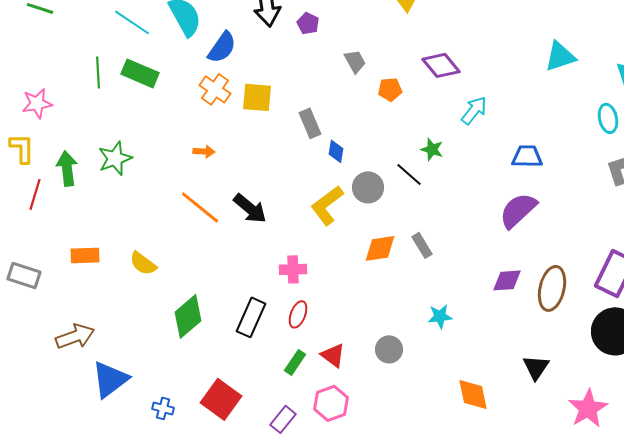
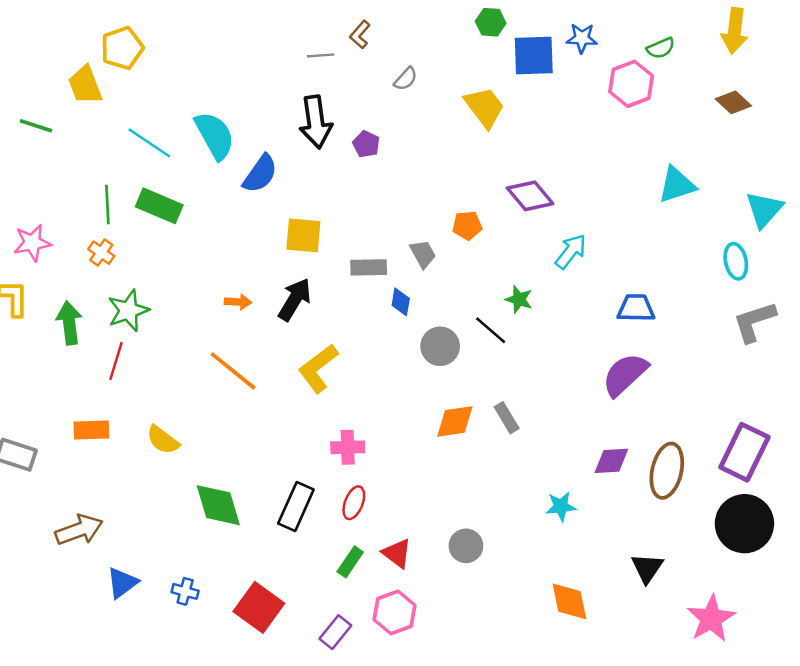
gray trapezoid: (355, 61) -> (423, 254), moved
orange cross: (215, 89) -> (101, 253), moved, size x0.7
gray rectangle: (310, 123) -> (369, 267), turned -68
red line: (35, 194) -> (116, 361), moved
yellow L-shape: (327, 205) -> (318, 368), moved
black arrow: (250, 208) -> (295, 299), moved, turned -99
green diamond: (188, 316) -> (218, 505), turned -66
cyan star: (440, 316) -> (561, 506), moved
blue triangle: (110, 379) -> (122, 583), size x0.7
blue cross: (163, 408) -> (185, 591), moved

